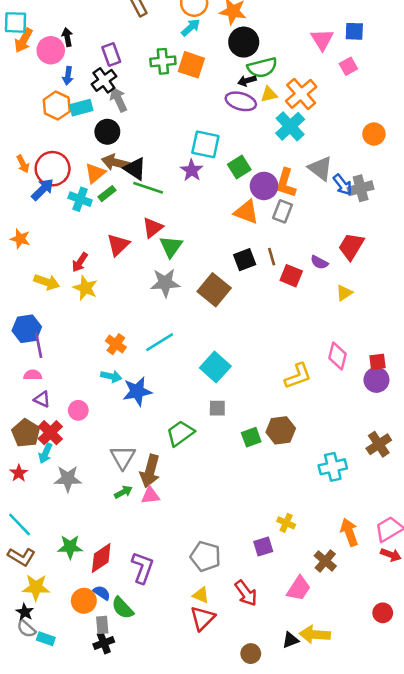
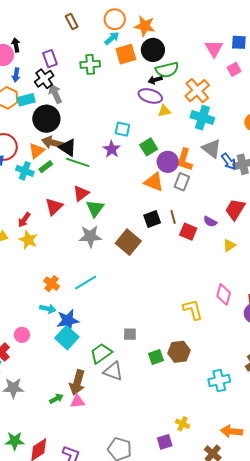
orange square: (191, 65) -> (126, 54), moved, turned -35
yellow triangle: (269, 94) -> (164, 111), moved
cyan cross: (290, 126) -> (202, 118), moved, turned -30
black circle: (107, 132) -> (46, 119), size x1.4
cyan square: (205, 144) -> (122, 129), size x0.7
cyan square: (215, 367) -> (67, 338), moved
yellow L-shape: (298, 376) -> (193, 310), turned -85
gray triangle: (123, 457) -> (113, 371), moved, turned -40
orange arrow: (349, 532) -> (232, 431), turned -65

